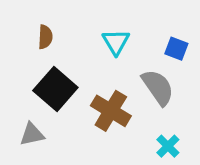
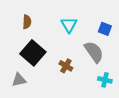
brown cross: (111, 111) -> (66, 66), size x0.6
cyan cross: (168, 146) -> (105, 80), moved, turned -32

